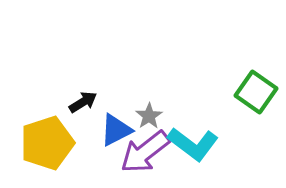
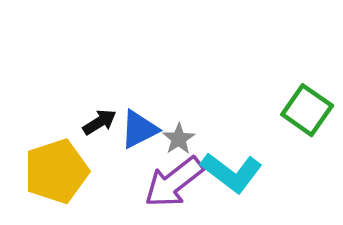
blue triangle: (116, 130) -> (139, 129), moved

